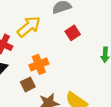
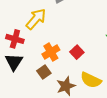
red square: (73, 33) -> (77, 52), moved

